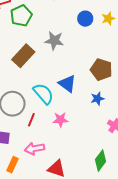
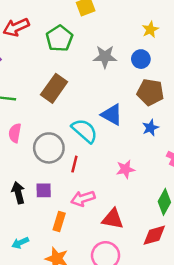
green pentagon: (21, 16) -> (59, 38), moved
blue circle: (85, 19) -> (141, 59), moved
gray star: (54, 41) -> (105, 57), moved
pink star: (60, 120) -> (125, 169), moved

